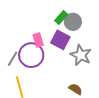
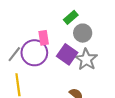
gray circle: (73, 22) -> (83, 33), moved
purple square: (60, 40) -> (67, 54), moved

